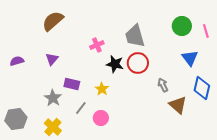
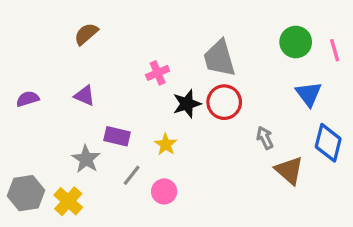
brown semicircle: (53, 21) -> (86, 34), size x0.7
purple triangle: (52, 59) -> (84, 96), turned -48
black star: (115, 64) -> (187, 104), turned -30
yellow cross: (53, 127) -> (68, 201), moved

